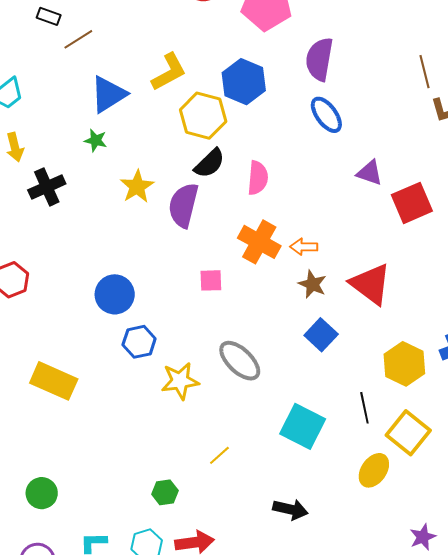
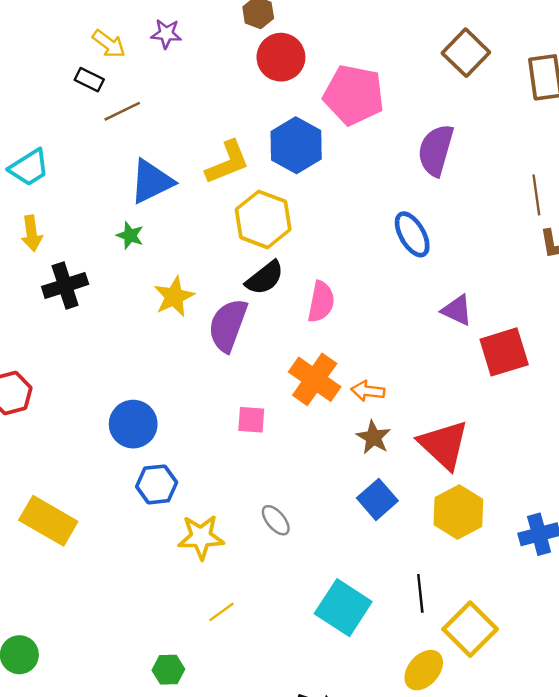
purple semicircle: (319, 59) -> (436, 150), moved
blue hexagon: (244, 82) -> (296, 145), moved
gray ellipse: (240, 361) -> (276, 520), size x0.6
yellow hexagon: (404, 364) -> (458, 512), moved
yellow line: (219, 455) -> (221, 612), moved

